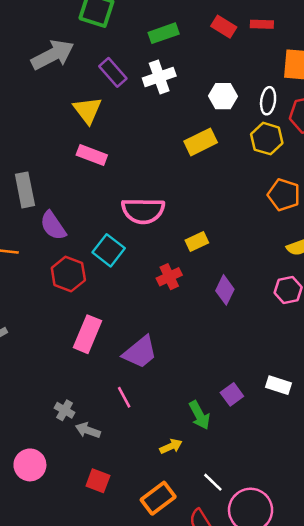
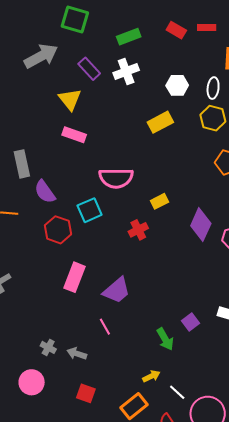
cyan square: (109, 250) -> (90, 210), turned 30
purple diamond: (225, 290) -> (201, 225), moved, size x1.4
gray cross: (65, 410) -> (48, 347), moved
yellow arrow: (171, 446) -> (151, 376), moved

